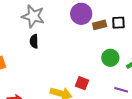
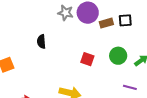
gray star: (33, 16) -> (66, 13), moved, size x0.7
red square: (82, 83) -> (87, 59), moved

